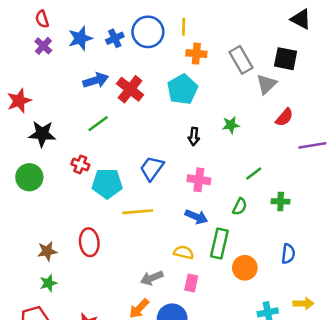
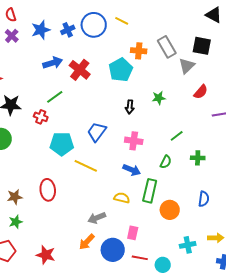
yellow line: (184, 27) -> (122, 21), turned -64
orange cross: (196, 54) -> (139, 51), moved
red cross: (80, 164) -> (41, 117), moved
yellow line: (138, 212) -> (86, 166), turned 30
pink rectangle: (191, 283) -> (133, 233), moved

